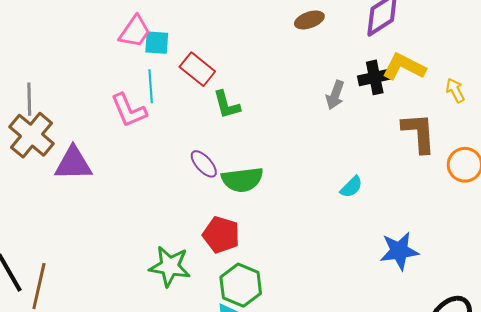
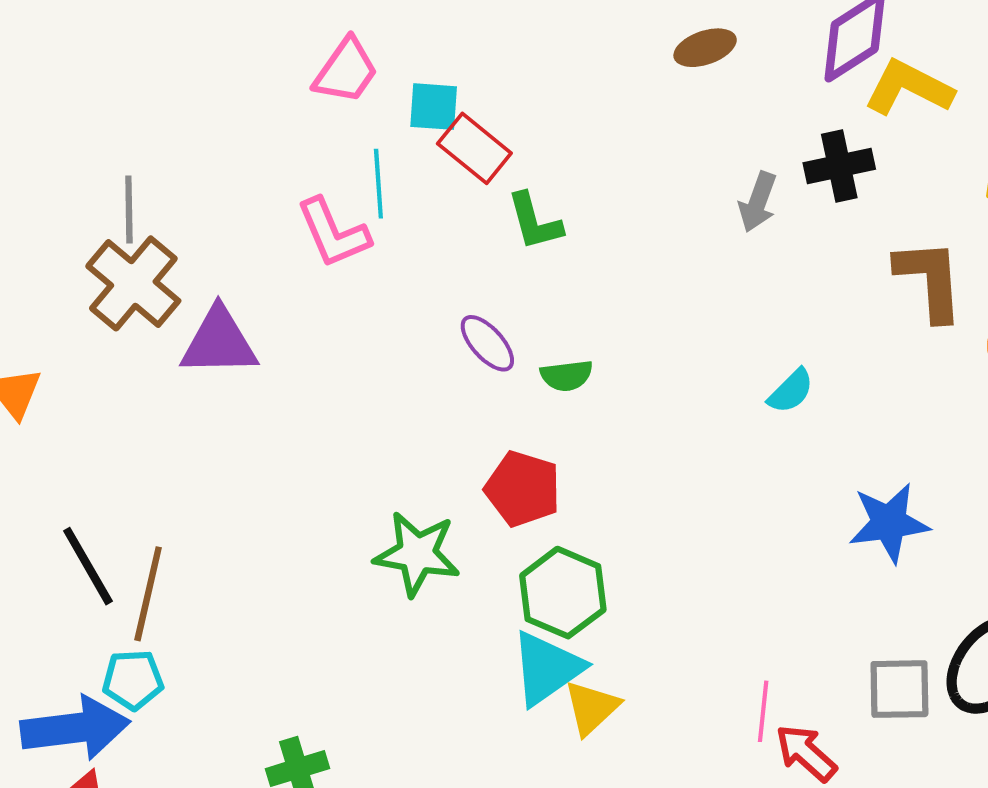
cyan square: (157, 43) -> (434, 107), moved
yellow L-shape: (404, 67) -> (909, 88), moved
green semicircle: (242, 180) -> (567, 376), size x0.6

